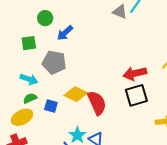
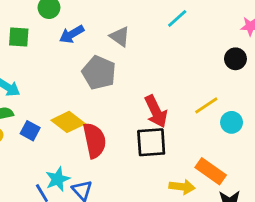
gray triangle: (120, 12) -> (120, 36), moved
gray pentagon: (54, 62) -> (99, 73), moved
red arrow: (135, 73) -> (156, 111), turned -115

